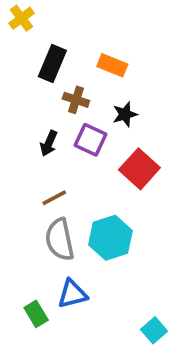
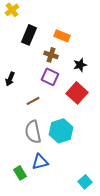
brown cross: (76, 100) -> (51, 55), moved
black star: (125, 114) -> (80, 65), moved
black arrow: (49, 143) -> (10, 79), moved
brown line: (54, 198) -> (33, 101), moved

